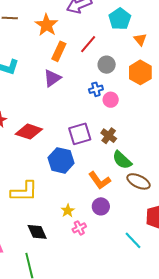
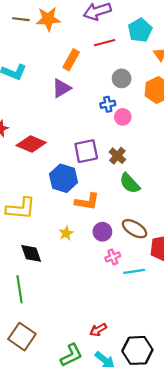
orange star: (47, 25) -> (48, 19), moved, turned 30
red line: (88, 44) -> (105, 43), moved, turned 30
orange L-shape: (100, 180) -> (87, 202), moved, turned -50
brown ellipse: (139, 181) -> (134, 229), moved
pink cross: (79, 228) -> (113, 257), moved
cyan line: (133, 240) -> (134, 271), turned -60

